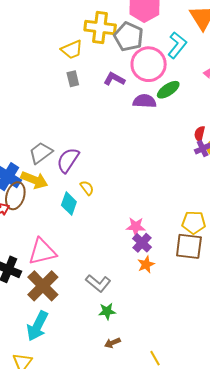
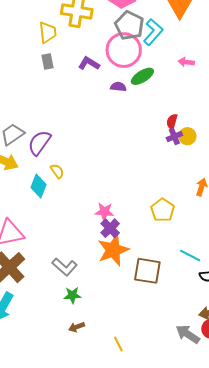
gray pentagon: (129, 37) -> (129, 25), moved
yellow trapezoid: (72, 50) -> (48, 32), turned -75
purple semicircle: (145, 101) -> (118, 87), size x0.7
yellow pentagon: (194, 222) -> (163, 210), turned 30
brown square: (189, 246) -> (147, 271), moved
orange star: (146, 264) -> (113, 250), size x1.8

